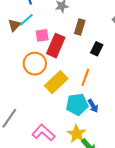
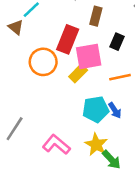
brown triangle: (14, 25) -> (16, 27), moved, turned -32
pink square: (42, 35) -> (89, 56), moved, size x1.6
orange line: (85, 77) -> (120, 77), moved, turned 60
yellow rectangle: (56, 82) -> (78, 73), moved, size x0.7

